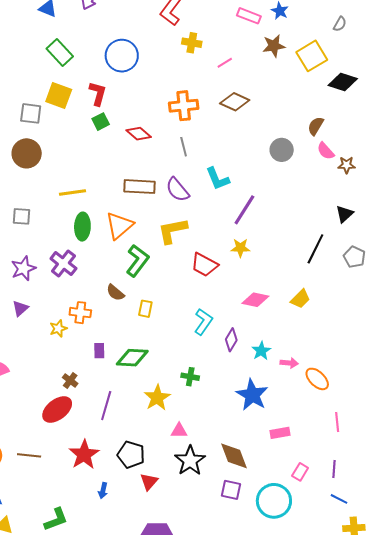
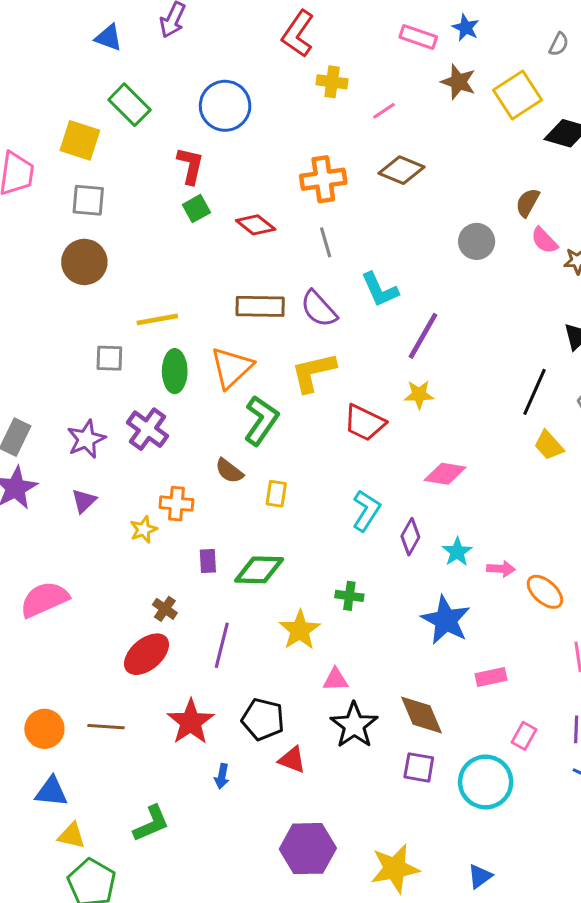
brown star: (274, 46) -> (458, 82), turned 30
yellow square: (59, 95) -> (80, 140), moved
gray square: (21, 216) -> (109, 358), moved
yellow trapezoid: (300, 299) -> (549, 445), moved, turned 95
red triangle: (149, 482) -> (292, 760), turned -48

